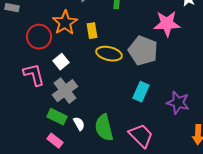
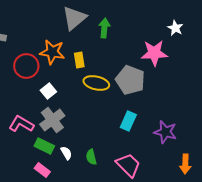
orange star: (65, 23) -> (52, 52), turned -30
pink L-shape: (34, 75) -> (21, 124), moved, turned -45
green semicircle: (104, 128) -> (91, 157), size x0.6

